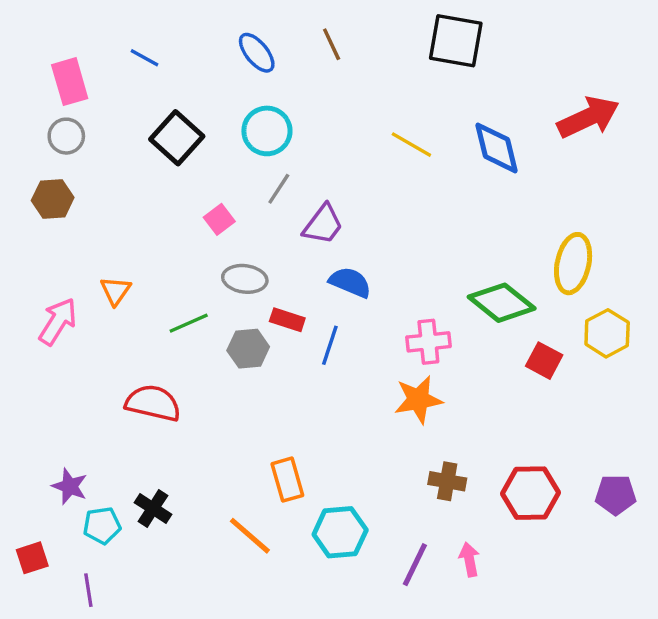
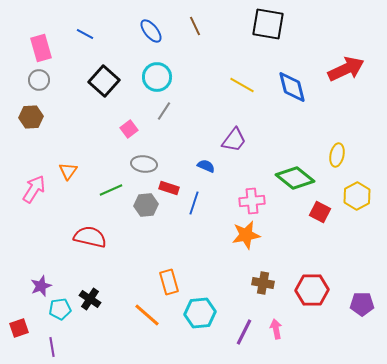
purple trapezoid: (323, 224) -> (234, 140), moved
yellow ellipse: (573, 264) -> (337, 155), size x0.7
blue semicircle: (350, 282) -> (206, 166), size x0.7
purple star: (70, 486) -> (41, 286), turned 30
purple pentagon: (616, 495) -> (362, 304), moved

